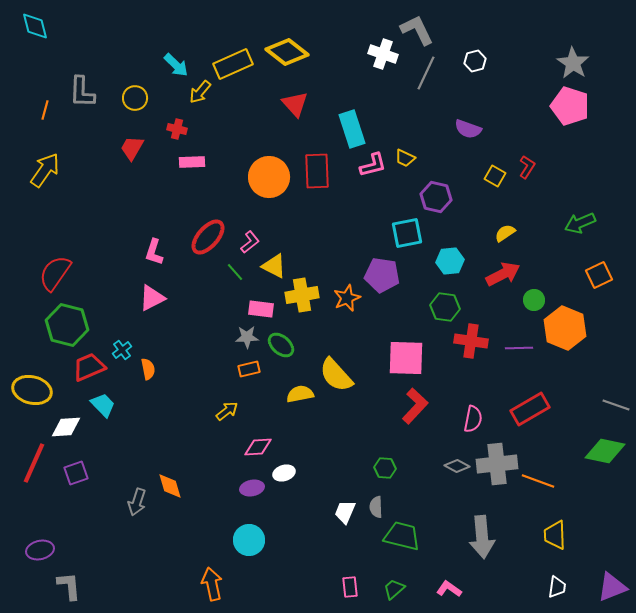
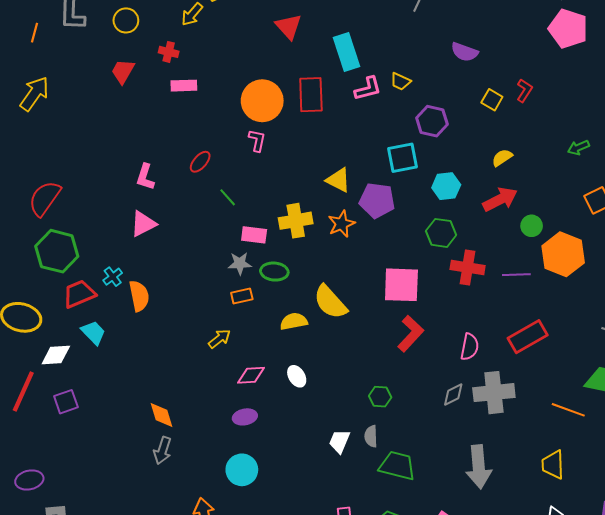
green arrow: (580, 223) -> (578, 148), size x0.7
red ellipse: (208, 237) -> (200, 162), size x0.6
pink L-shape: (250, 242) -> (257, 140), moved, turned -40
yellow triangle: (274, 266) -> (338, 180), moved
green ellipse: (281, 345) -> (274, 272), turned -36
orange semicircle: (148, 369) -> (139, 296), size x1.4
gray diamond: (457, 466) -> (453, 395), turned -55
white ellipse: (284, 473) -> (297, 376), moved, turned 75
orange line: (538, 481) -> (568, 410), moved
gray arrow: (137, 502) -> (163, 451), moved

